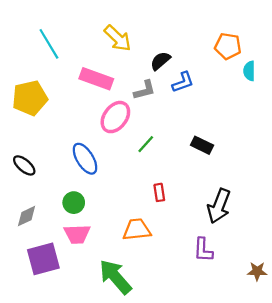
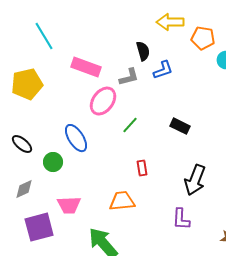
yellow arrow: (118, 38) -> (170, 22), moved, turned 136
black semicircle: (160, 61) -> (143, 51), turned 114
green circle: (74, 203) -> (53, 162), moved

